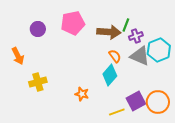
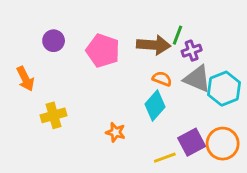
pink pentagon: (73, 23) -> (103, 51), moved, turned 30
cyan hexagon: (159, 50) -> (224, 89), moved
orange semicircle: (115, 56) -> (162, 79), turned -32

